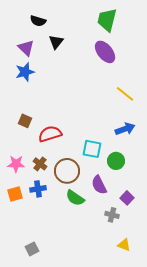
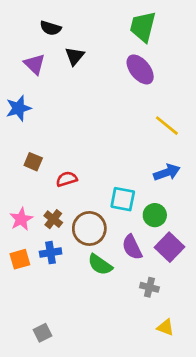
blue star: (25, 72) -> (18, 108), moved
red semicircle: (50, 134) -> (67, 179), size x0.7
pink star: (16, 164) -> (21, 219), turned -30
purple square: (127, 198) -> (169, 247), moved, size x1.5

